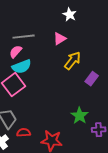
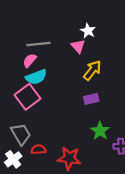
white star: (70, 15) -> (88, 31), moved
pink triangle: (60, 39) -> (78, 46), turned -40
purple rectangle: (92, 79) -> (91, 99), moved, turned 40

